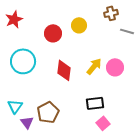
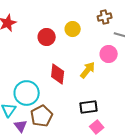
cyan circle: (23, 61) -> (27, 93), moved
pink circle: (115, 67) -> (109, 54), moved

